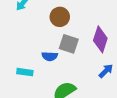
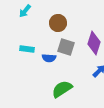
cyan rectangle: (25, 72) -> (27, 49), moved

